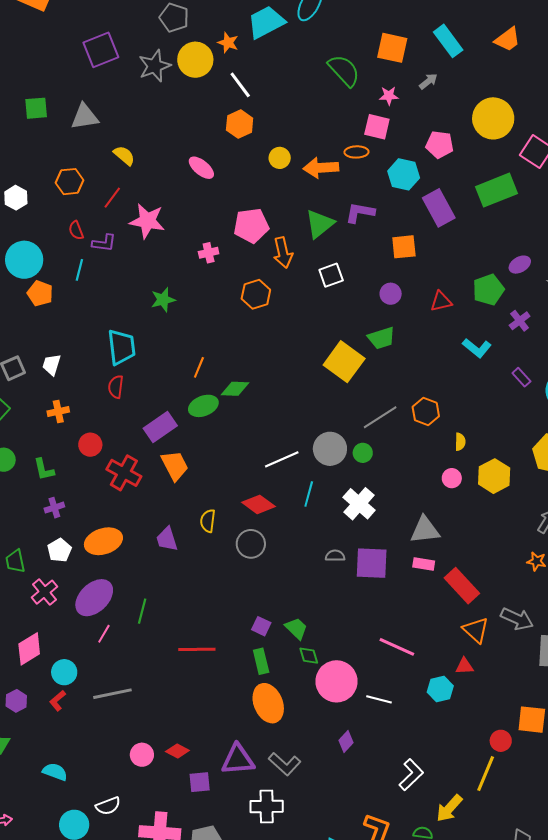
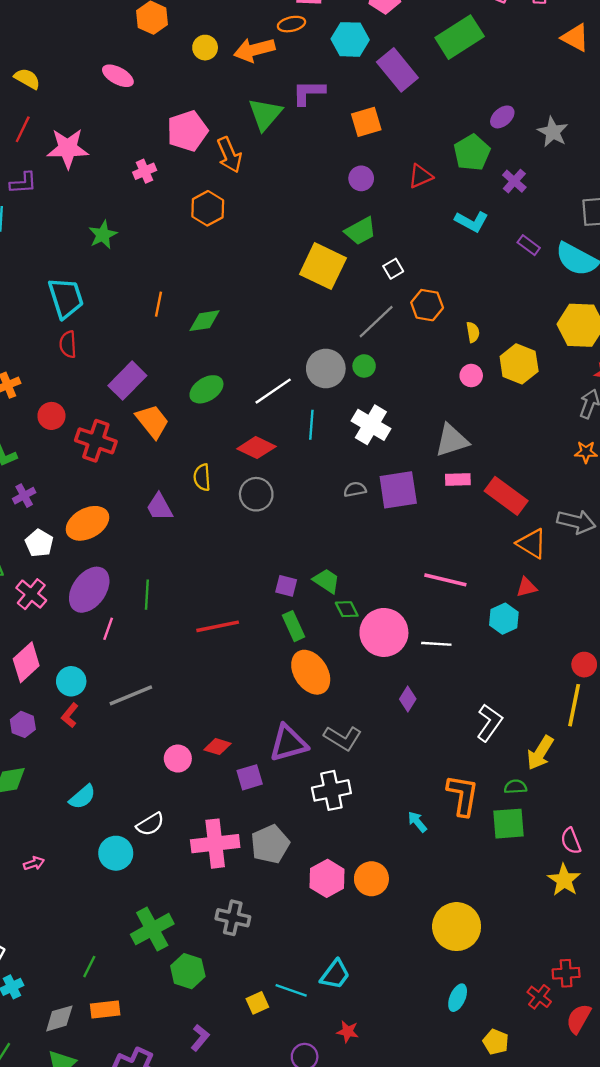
white square: (331, 275) -> (393, 269), moved, size x0.7
green ellipse: (203, 406) -> (206, 389), moved
cyan semicircle: (55, 772) -> (82, 797), turned 130

